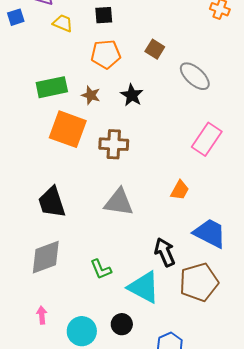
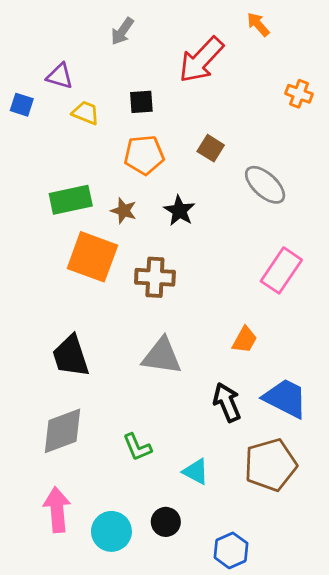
blue square: (16, 17) -> (22, 105), turned 36
black arrow: (165, 252) -> (227, 402), moved
cyan triangle: (144, 287) -> (196, 472), size x0.6
pink arrow: (42, 315) -> (57, 510), size x1.8

